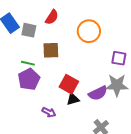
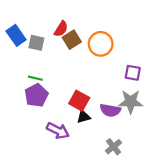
brown square: (51, 50) -> (72, 40), moved, turned -30
purple semicircle: (98, 93) -> (110, 110), turned 36
purple arrow: (49, 112) -> (58, 131), size x1.5

